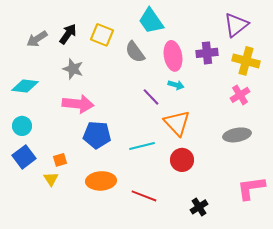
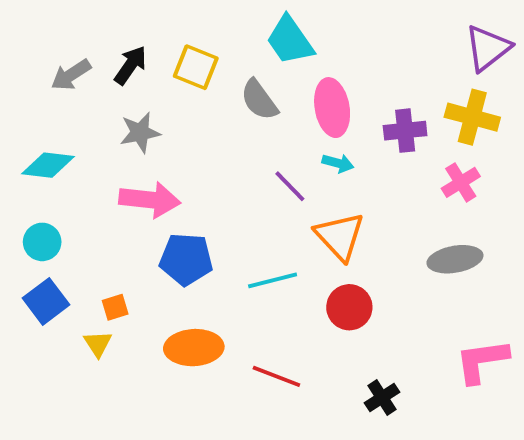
purple triangle: (236, 25) -> (488, 48), moved
purple cross: (207, 53) -> (405, 131), moved
gray star: (73, 69) -> (140, 132), turned -30

